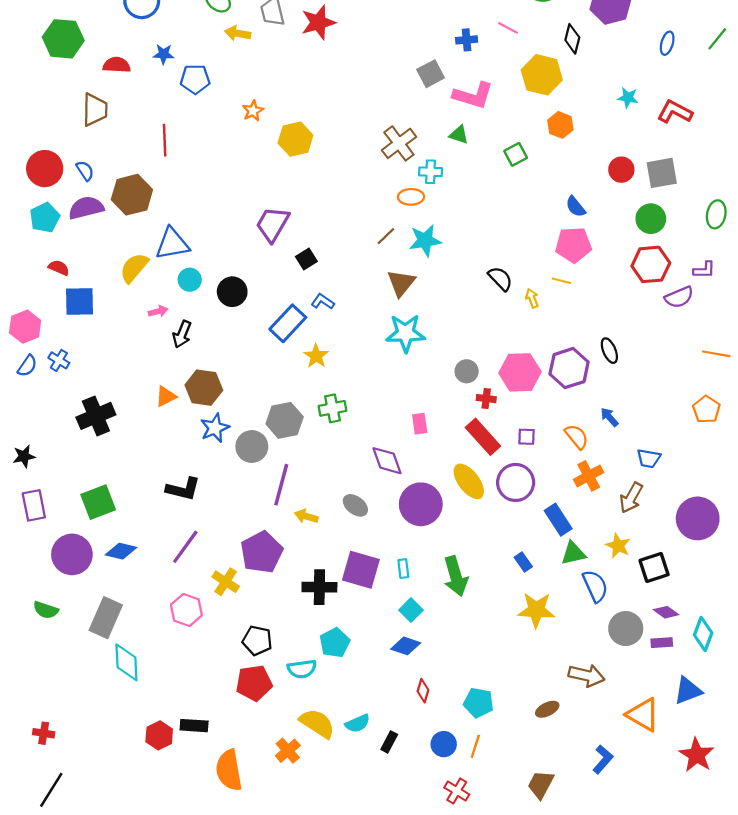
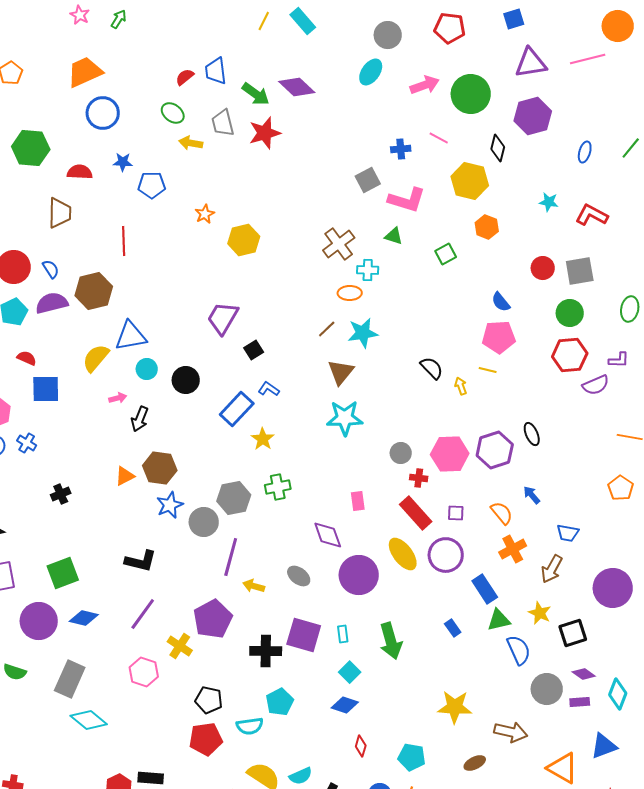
black cross: (96, 416) -> (61, 494), size x0.6
yellow star: (536, 610) -> (455, 707), moved
cyan diamond: (126, 662) -> (89, 720), turned -48

